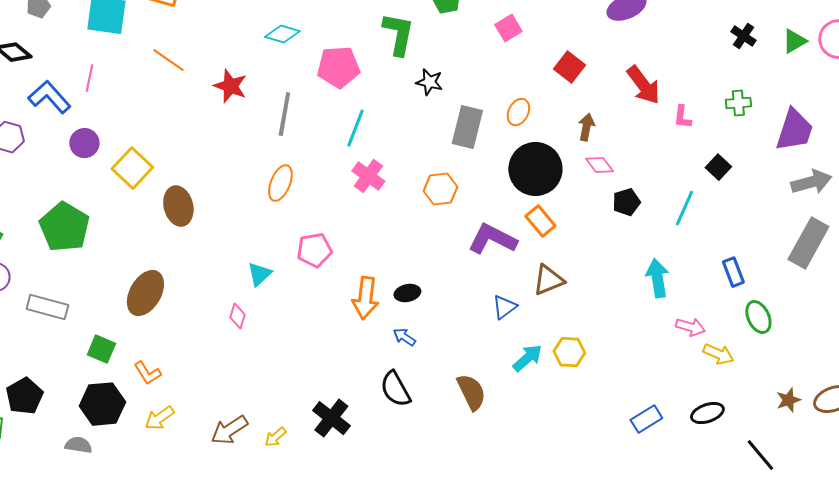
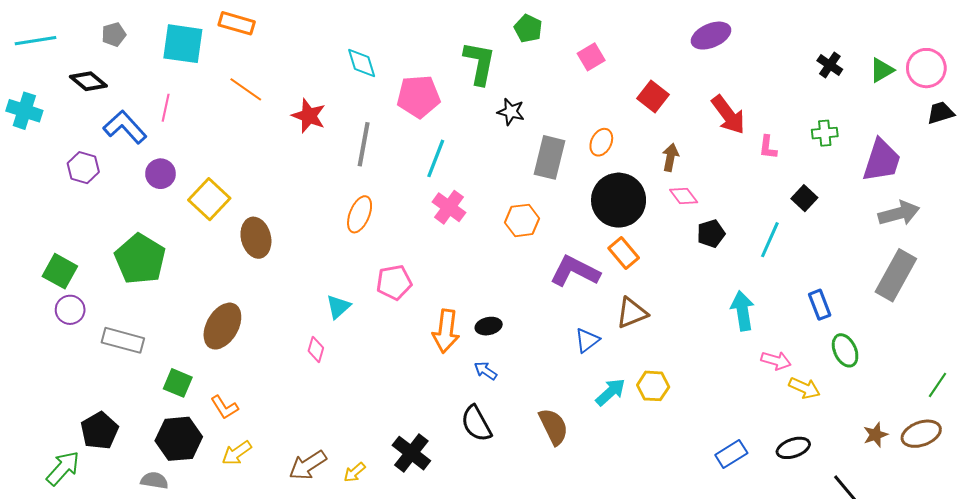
cyan diamond: (282, 34) -> (362, 63), turned 56

